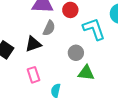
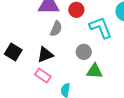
black triangle: (33, 44) -> (45, 55), moved
pink rectangle: (34, 75) -> (43, 75), turned -35

